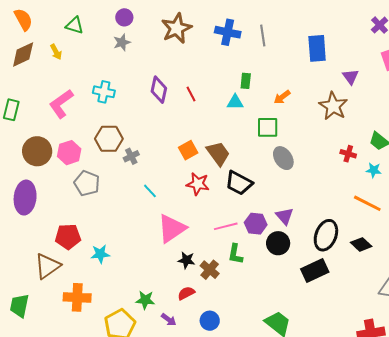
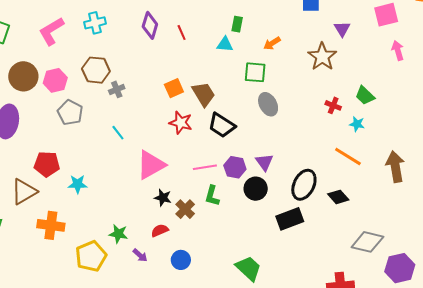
cyan cross: (104, 92) -> (95, 23), turned -30
cyan line: (150, 191) -> (118, 133), moved

